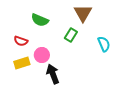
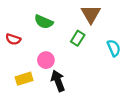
red semicircle: (21, 41) -> (13, 39), moved
yellow rectangle: (22, 63) -> (24, 79), moved

